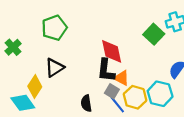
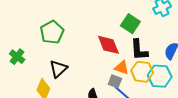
green square: (154, 34) -> (130, 24), moved
black L-shape: (106, 70) -> (139, 50), moved
yellow hexagon: (135, 97) -> (142, 72), moved

